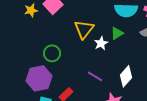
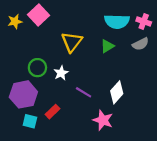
white star: (101, 43) -> (61, 73), moved

